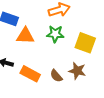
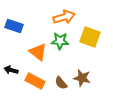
orange triangle: (25, 36) -> (38, 52), moved, turned 36
yellow square: (85, 43) -> (90, 37), moved

